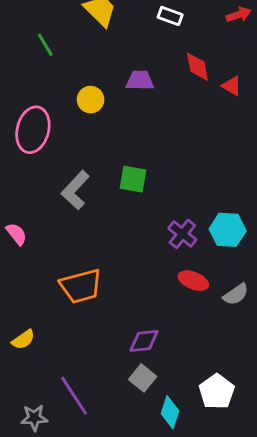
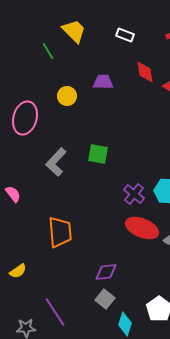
green line: (45, 45) -> (48, 51), moved
red ellipse: (193, 281) -> (142, 228), size x1.5
orange trapezoid: (81, 286) -> (60, 232), turned -80

